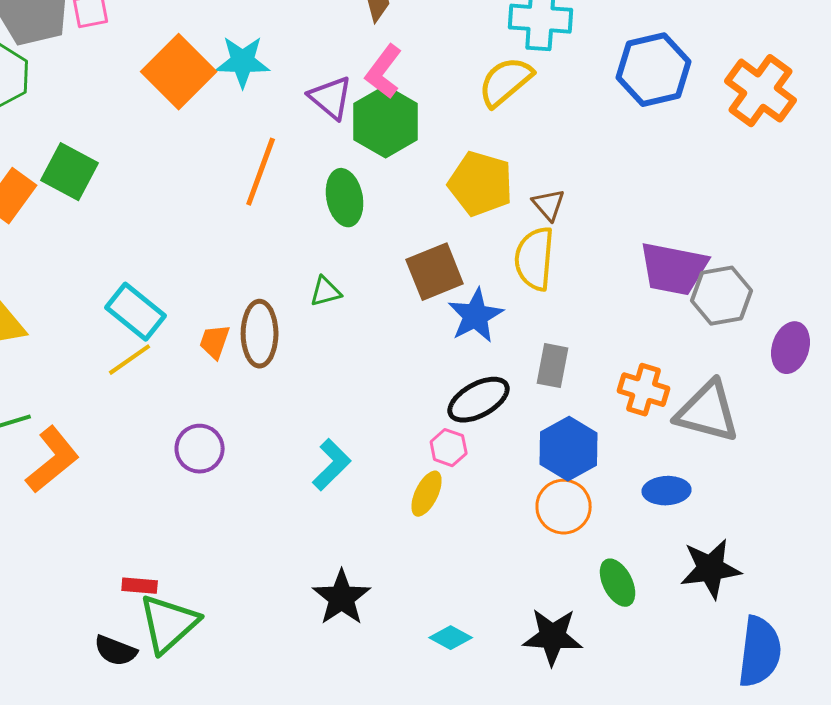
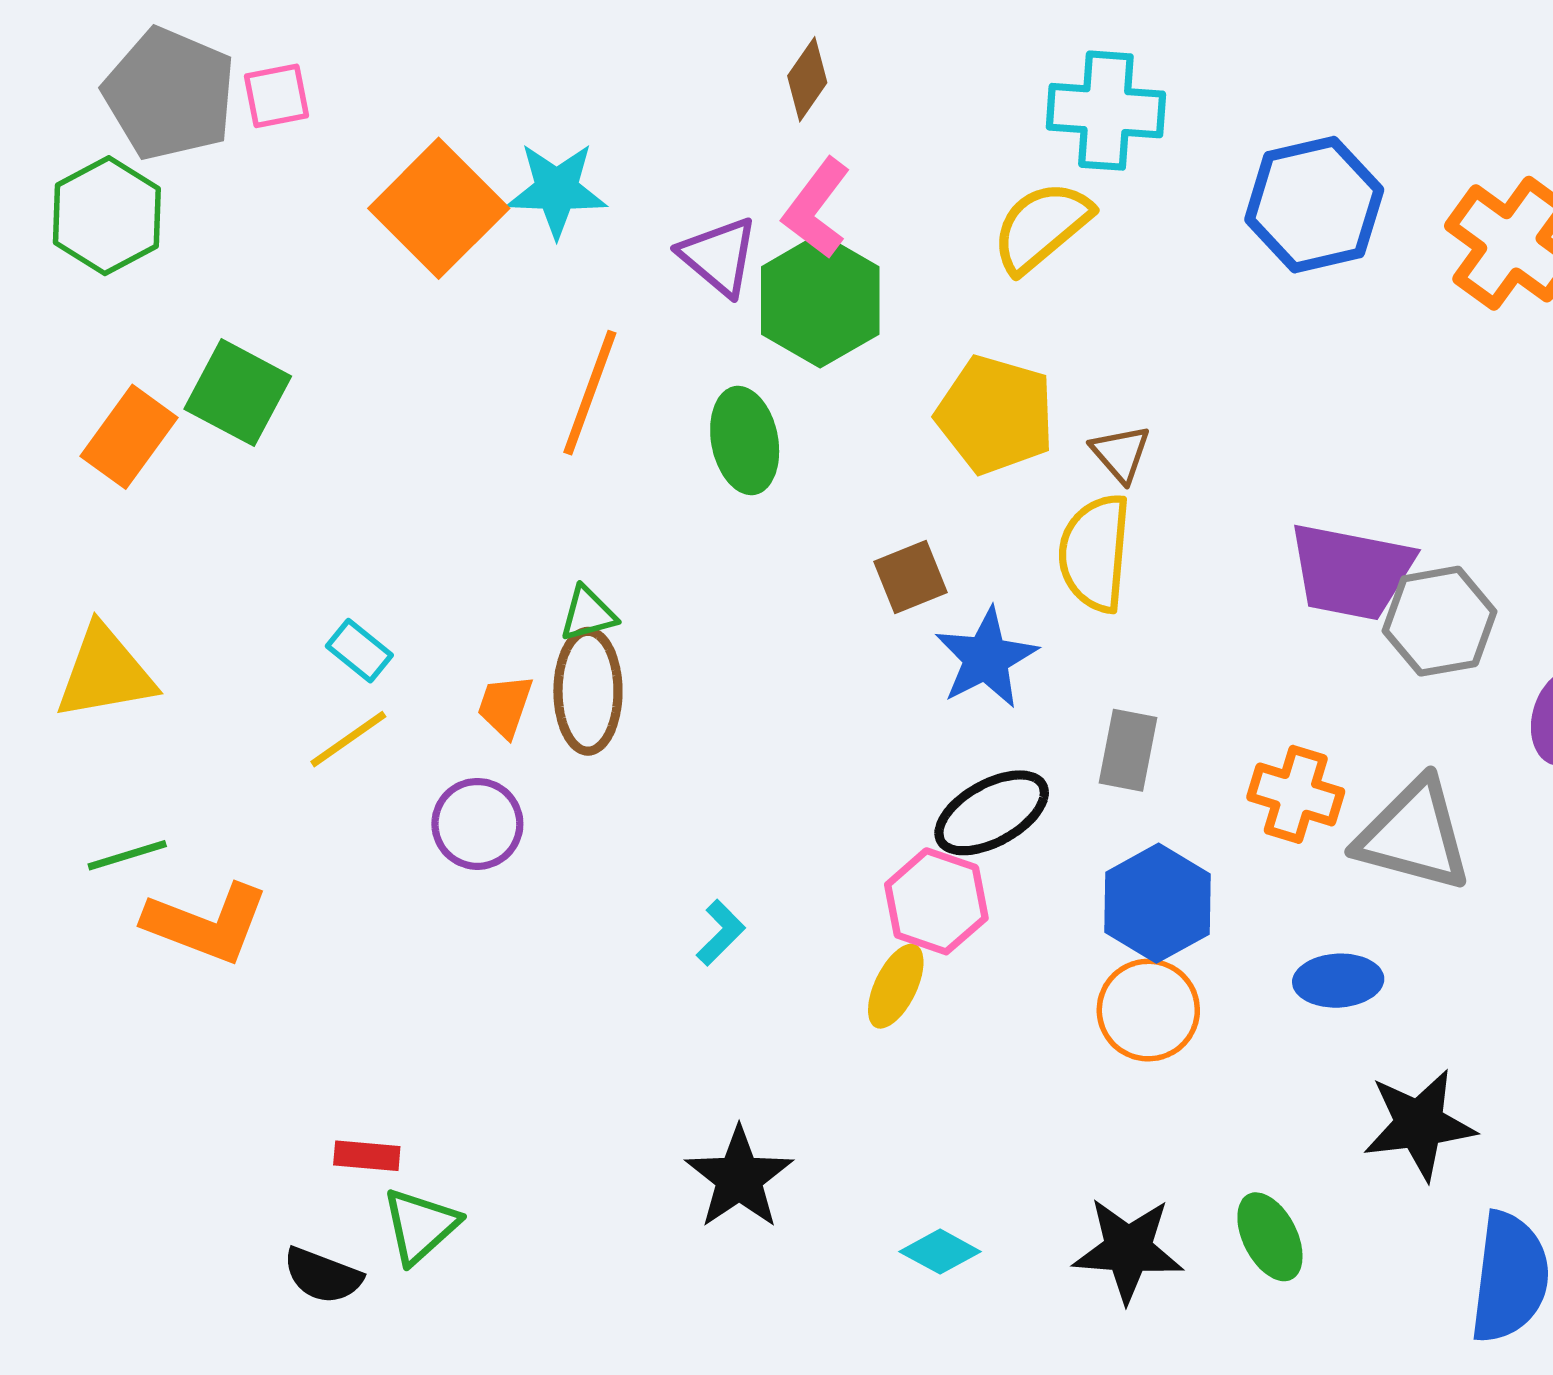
brown square: (435, 272) -> (911, 577), size x0.7
green triangle: (326, 292) -> (588, 614), moved
cyan rectangle: (136, 312) -> (359, 651), size x0.6
pink hexagon: (449, 448) -> (936, 901), size x1.5
purple circle: (200, 449) -> (477, 824), moved
orange L-shape: (53, 460) -> (206, 923), turned 60
cyan L-shape: (332, 465) -> (721, 933), size x0.7
green ellipse: (618, 583) -> (1270, 1237), moved
green triangle: (169, 624) -> (420, 1226), size x0.7

